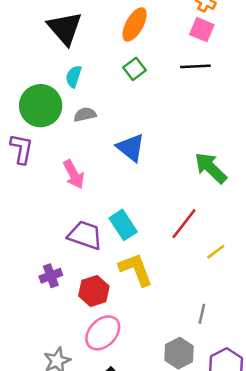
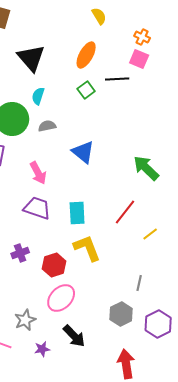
black line: (195, 66) -> (117, 79), moved
cyan rectangle: (123, 225) -> (77, 213), turned 30
purple trapezoid: (85, 235) -> (37, 208), moved

